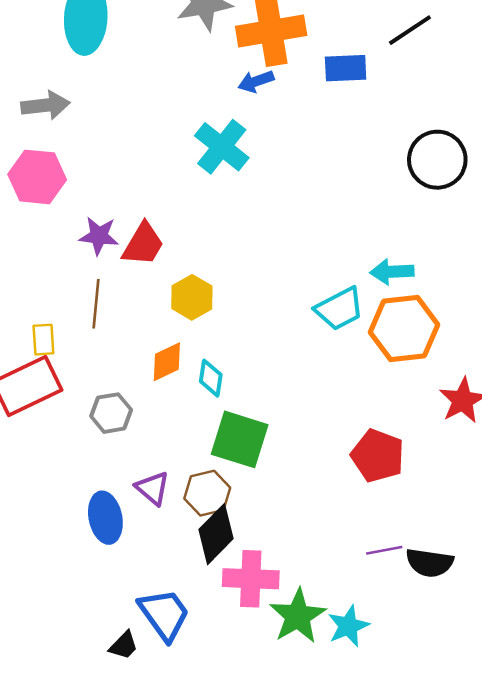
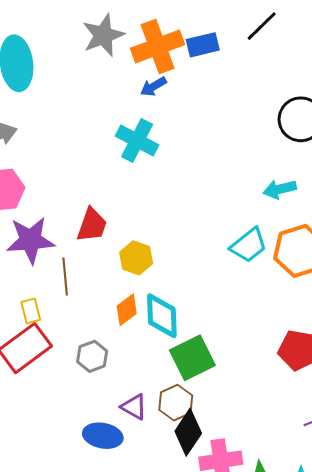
blue rectangle: (346, 68) -> (203, 45), moved
purple star: (99, 236) -> (30, 240), moved, size x1.6
cyan arrow: (392, 272) -> (280, 189), moved
cyan diamond: (211, 378) -> (162, 316), size x1.6
green square: (240, 439) -> (192, 358), turned -33
blue ellipse: (105, 518) -> (103, 436), turned -57

